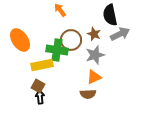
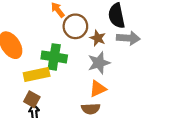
gray arrow: (120, 34) -> (128, 38), turned 30
brown circle: (71, 40) -> (75, 26), moved

